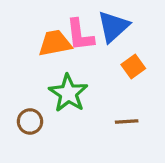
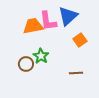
green star: (68, 93) -> (41, 56), size x0.7
brown circle: (30, 121) -> (26, 64), moved

